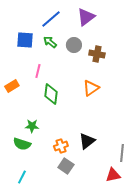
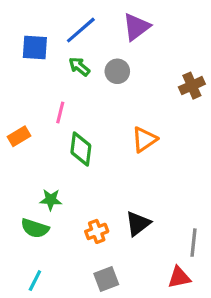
blue square: (25, 40) -> (35, 48), moved
brown cross: (97, 54) -> (192, 86), moved, turned -35
gray square: (66, 166) -> (106, 279), moved, turned 35

